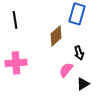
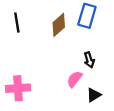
brown diamond: (56, 36) -> (59, 25), moved
pink cross: (16, 63) -> (18, 88), moved

